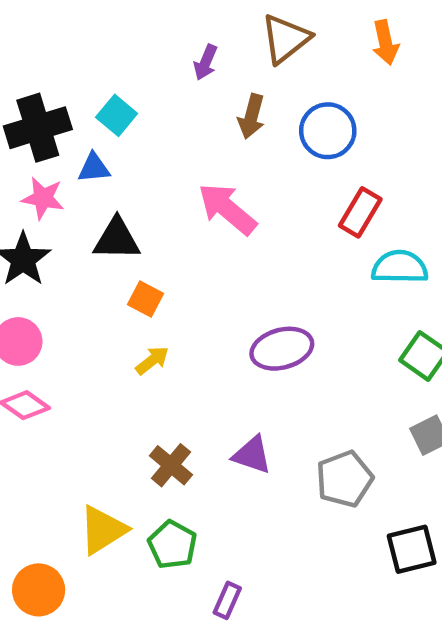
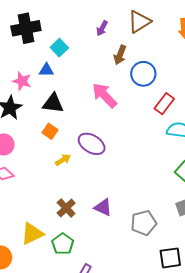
black cross: (38, 128) -> (26, 28), moved
blue circle: (328, 131) -> (143, 74), moved
orange square: (145, 299) -> (50, 131), moved
purple ellipse: (282, 349) -> (92, 144), moved, turned 40

